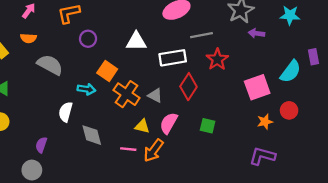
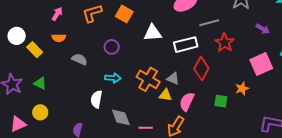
purple arrow: (256, 33) -> (263, 29), moved, turned -152
purple circle: (88, 39) -> (112, 47), moved
gray semicircle: (50, 65) -> (79, 59), size x0.7
orange square: (107, 71) -> (124, 14), moved
orange star: (265, 122) -> (242, 89), moved
yellow triangle: (142, 126) -> (165, 95), moved
pink line: (128, 149) -> (146, 128), moved

